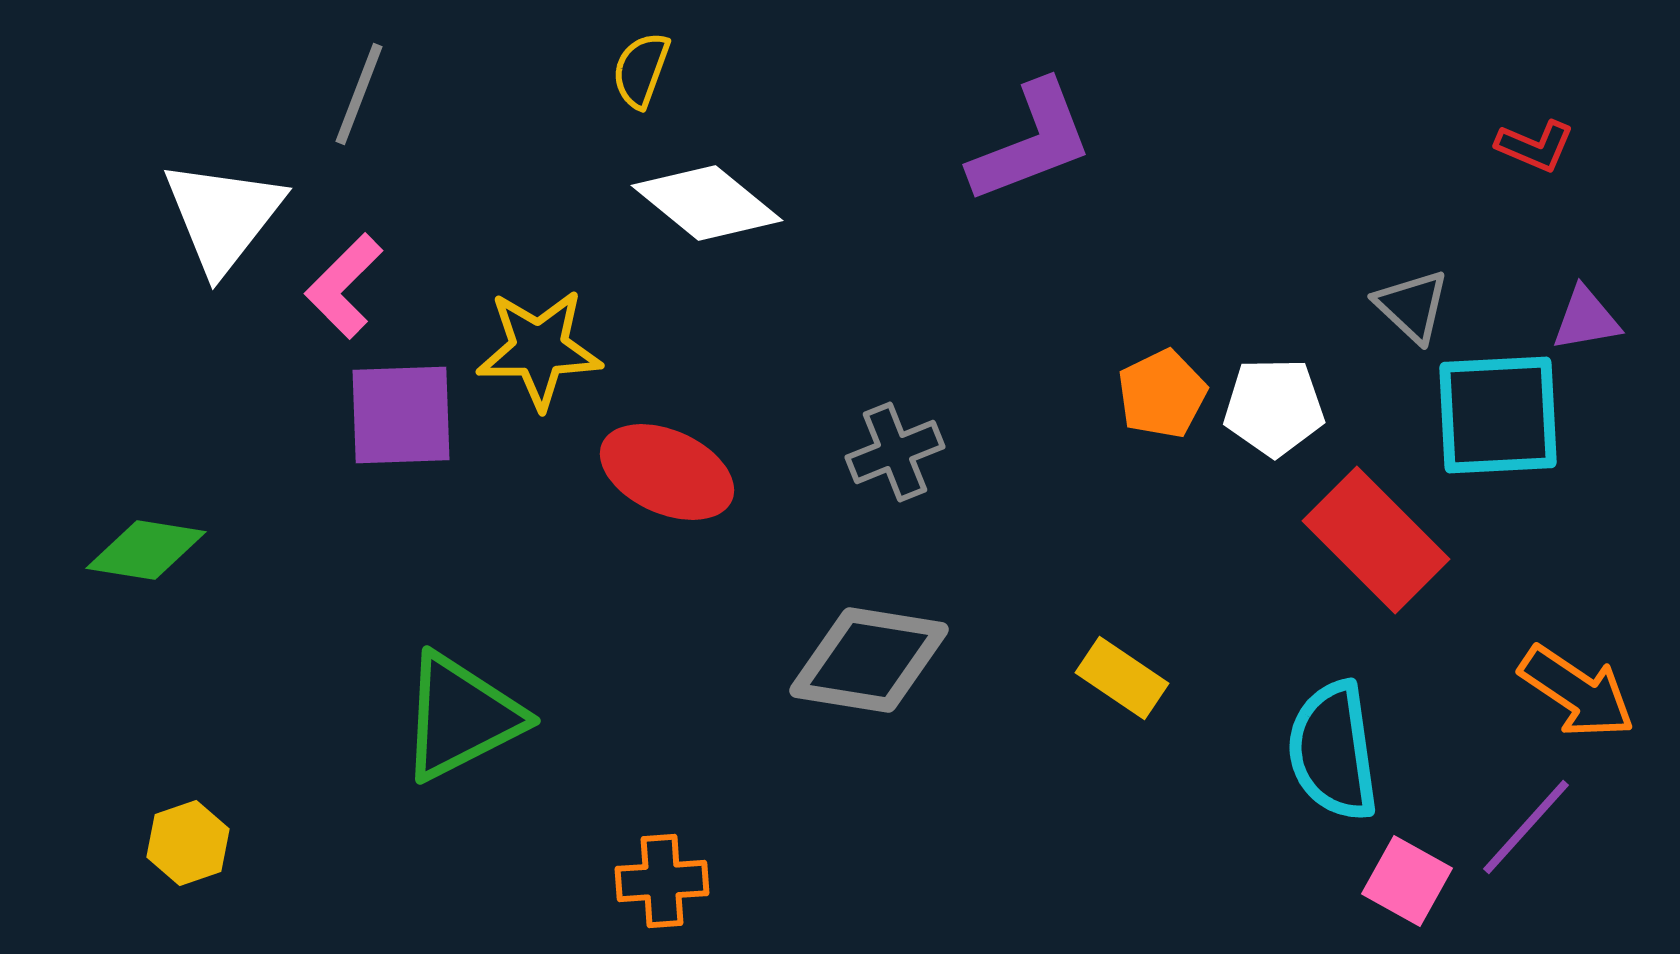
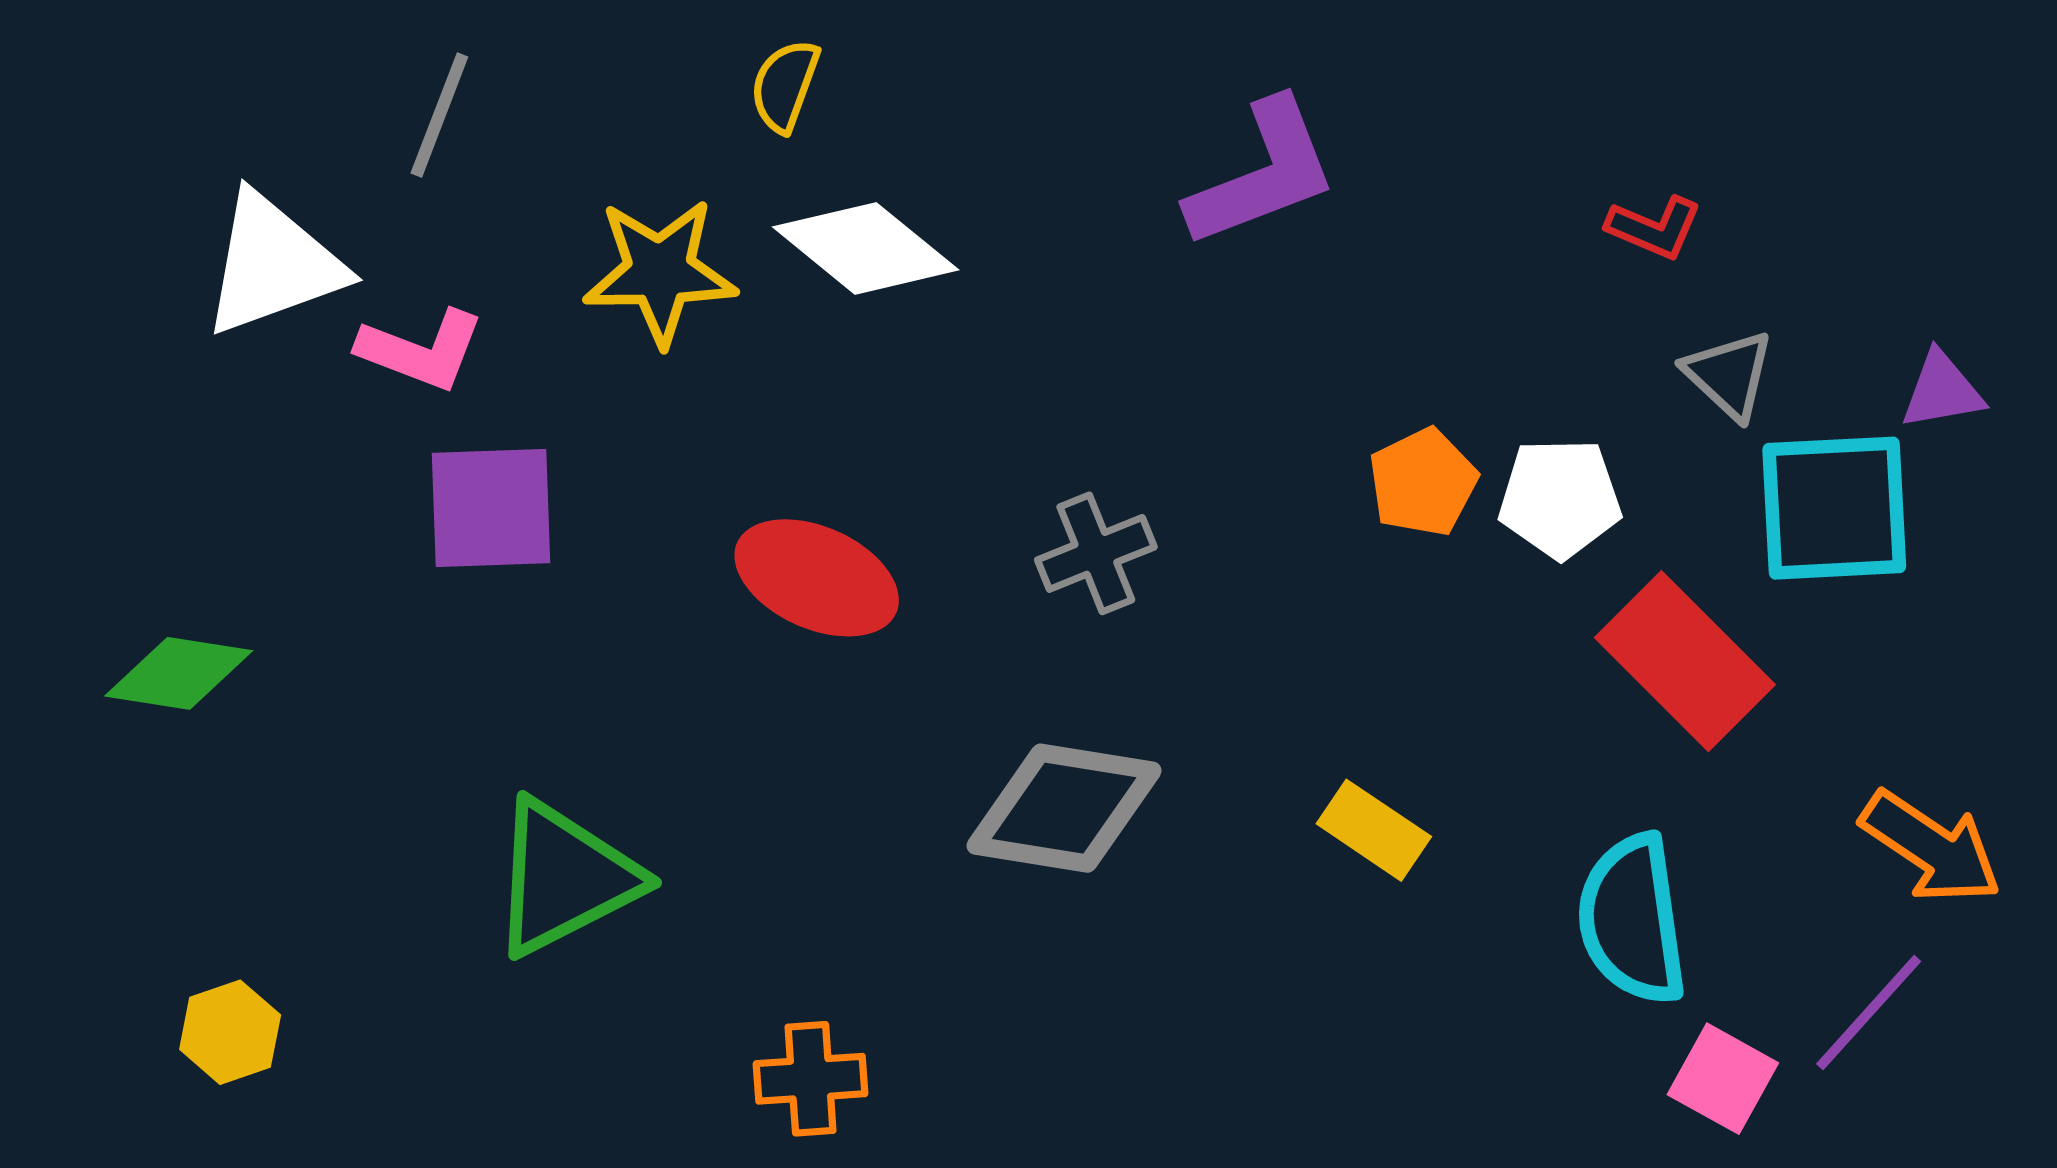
red L-shape: (1535, 146) -> (1654, 228), moved
white triangle: (223, 216) -> (273, 264), turned 32
pink L-shape: (344, 286) -> (421, 350), turned -114
yellow star: (539, 349) -> (660, 272), moved

